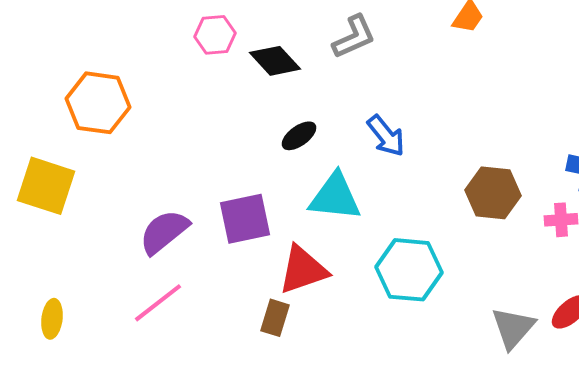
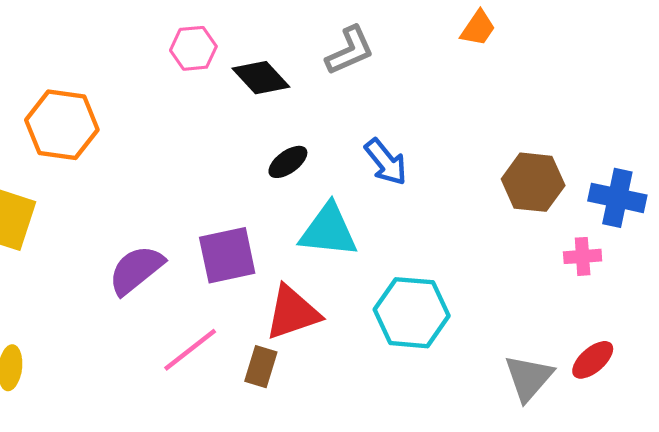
brown hexagon: (493, 193) -> (533, 182), moved
pink line: (158, 303) -> (190, 350), moved

